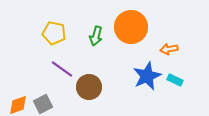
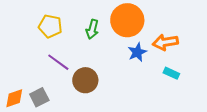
orange arrow: (169, 49) -> (165, 42), size x1.4
blue star: (147, 76) -> (137, 52), moved, size x0.7

